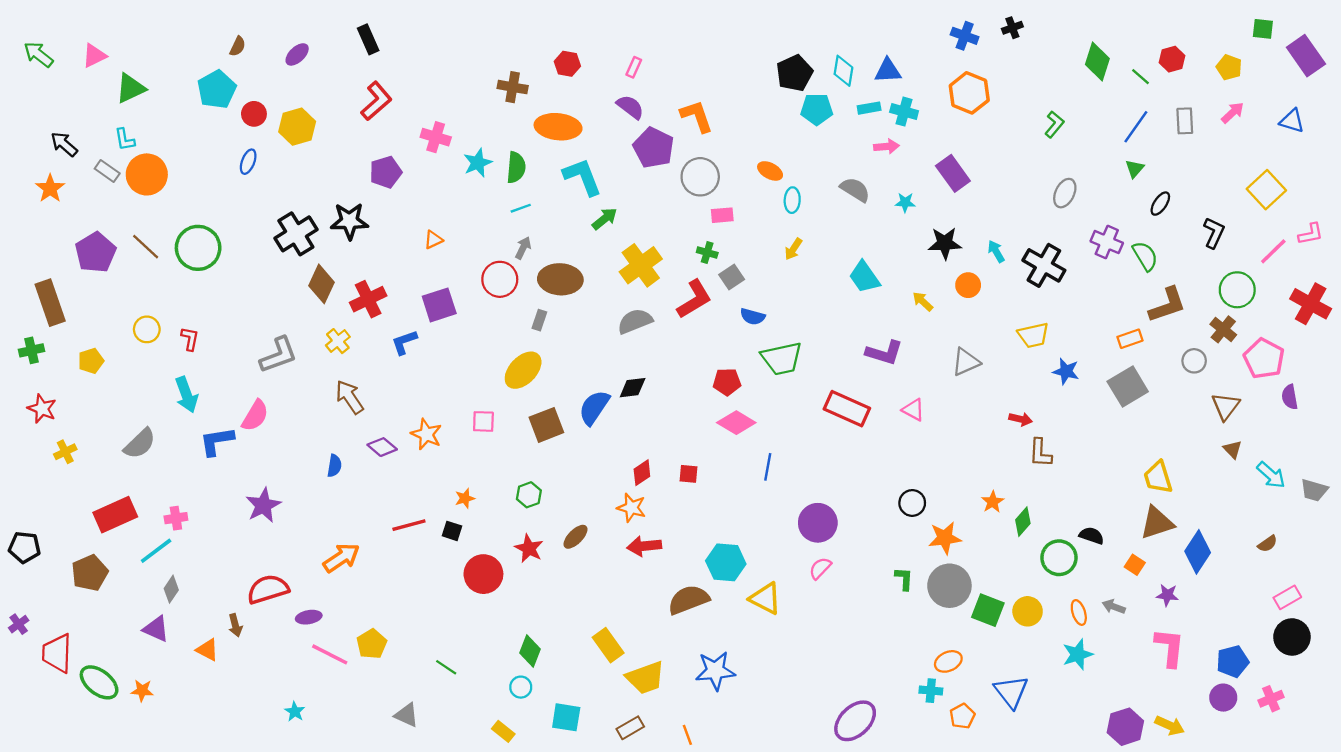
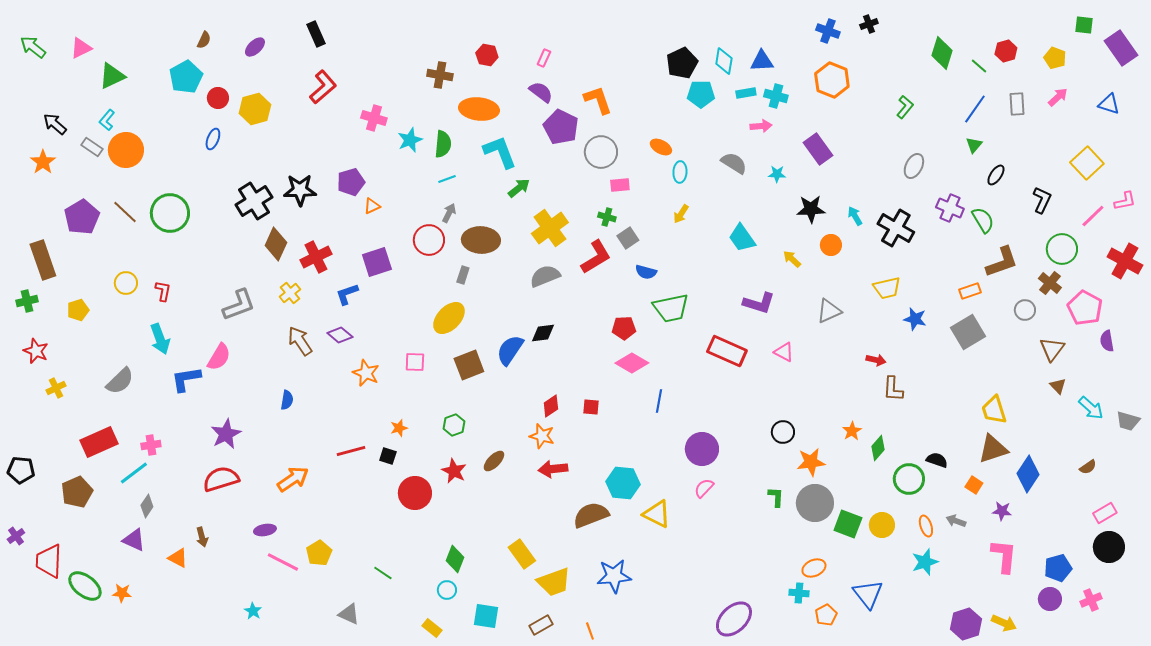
cyan L-shape: (125, 140) -> (107, 120), turned 50
purple pentagon: (386, 172) -> (351, 182), moved
purple diamond: (382, 447) -> (340, 335), moved
red semicircle: (268, 589) -> (221, 479), moved

